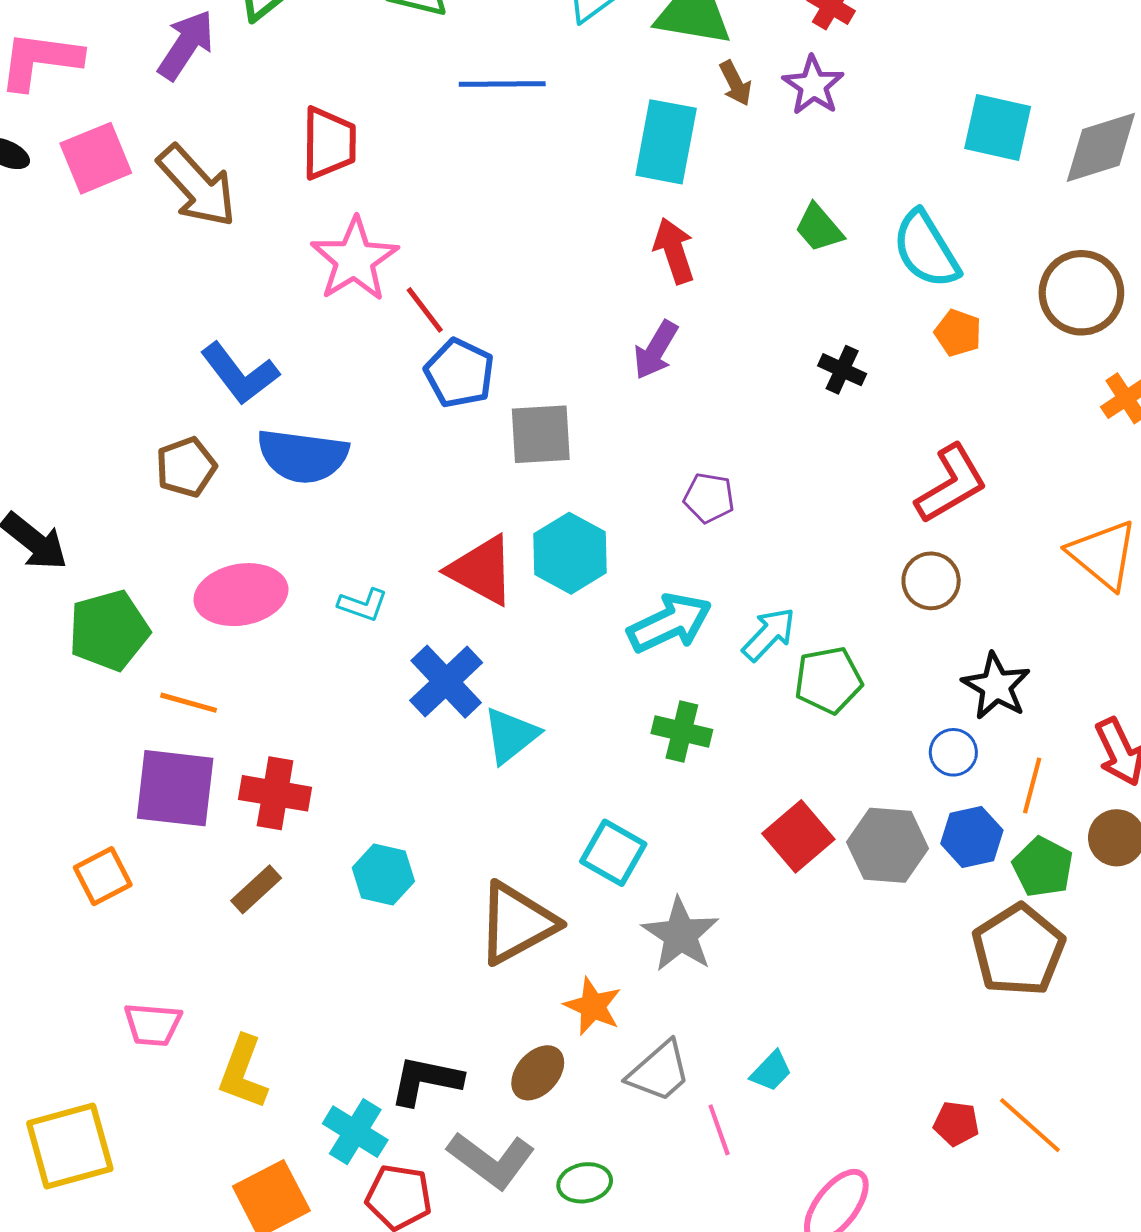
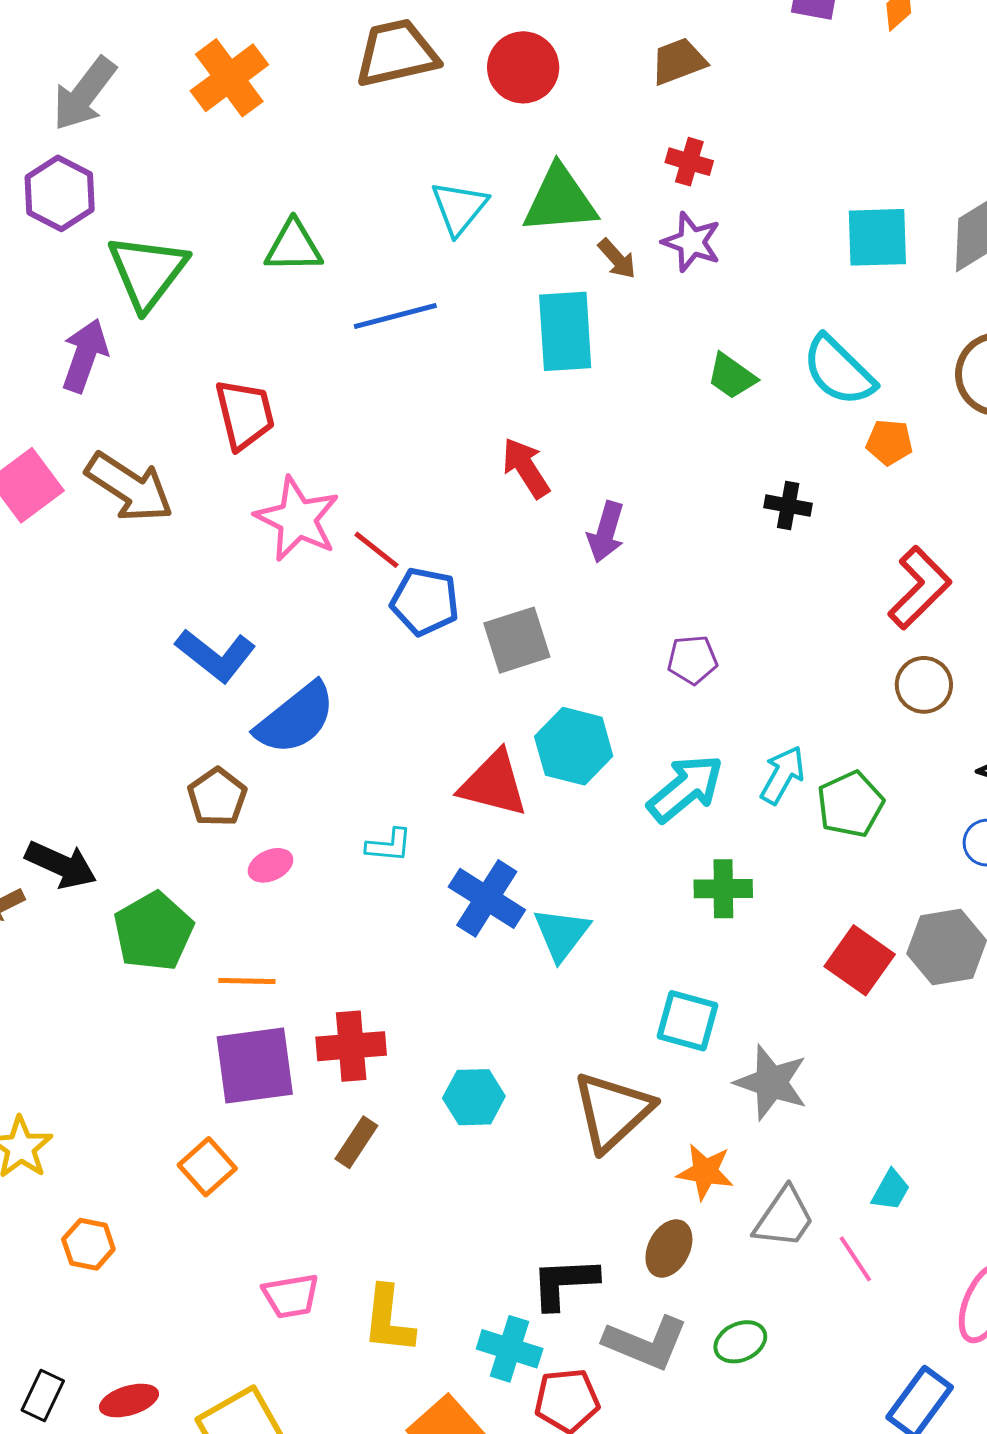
red arrow: (674, 251) -> (526, 468), moved
blue semicircle: (303, 456) -> (296, 718), turned -32
brown pentagon: (186, 467) -> (217, 797), moved
pink ellipse: (241, 595) -> (271, 865), size x0.5

